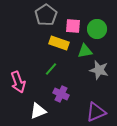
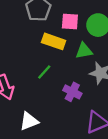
purple cross: (61, 94) -> (72, 92), moved

